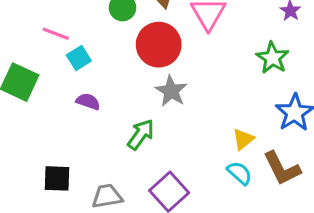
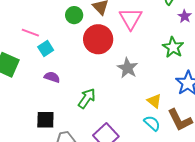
gray star: (171, 91) -> (128, 68), moved
yellow triangle: (243, 139) -> (154, 101), turned -42
black square: (57, 178) -> (45, 120), moved

